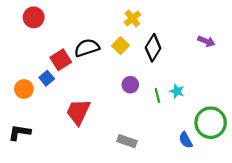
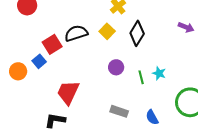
black L-shape: (20, 132) -> (55, 120), moved
blue semicircle: (186, 140) -> (152, 117), moved
gray rectangle: (127, 141) -> (119, 111), moved

